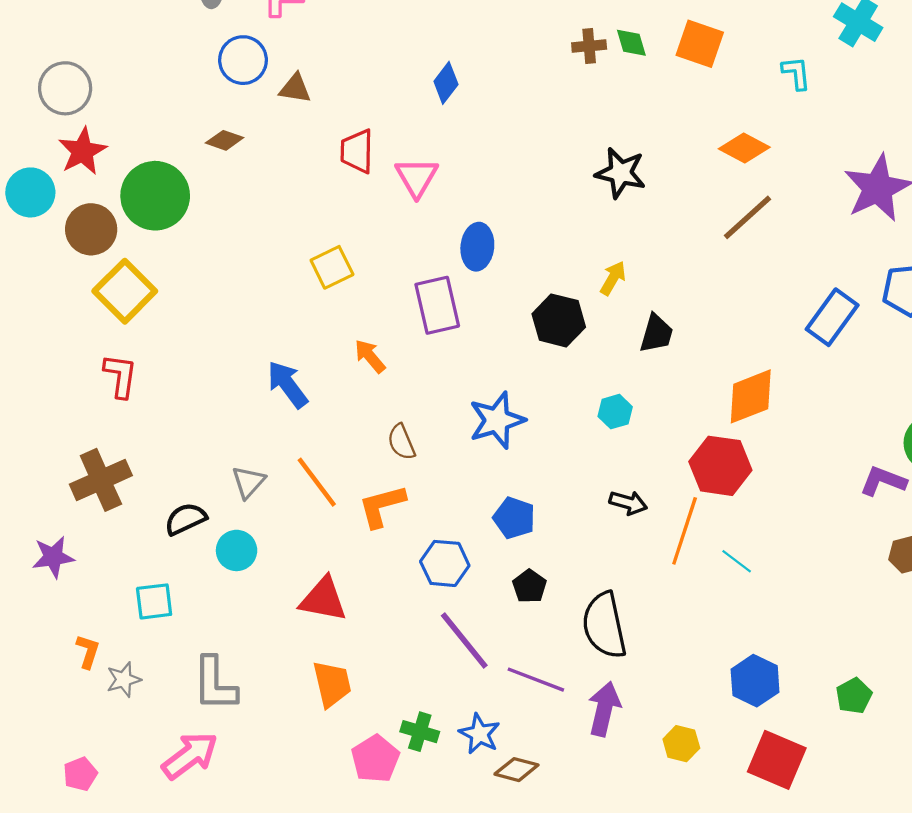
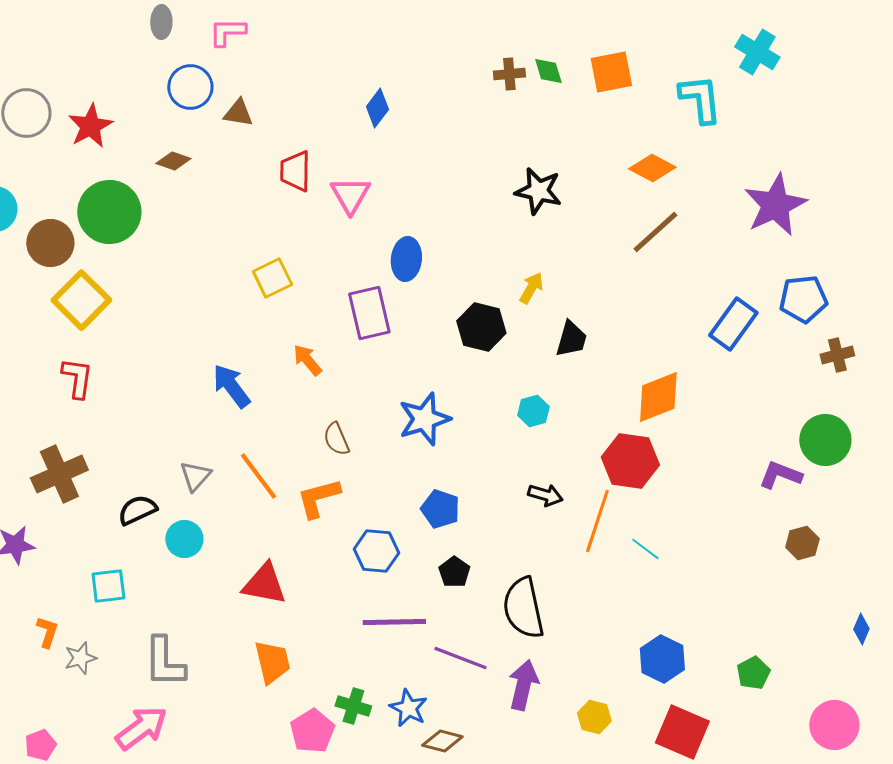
orange square: (700, 44) -> (611, 72), turned -30
cyan L-shape: (796, 73) -> (700, 99), size x1.6
red star: (82, 151) -> (90, 126), moved
purple line: (464, 641) -> (394, 622), turned -52

